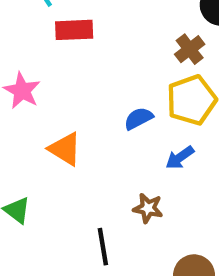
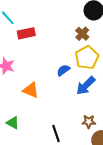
blue arrow: (180, 158) -> (86, 86), size x1.5
brown star: (148, 208) -> (89, 122), moved

